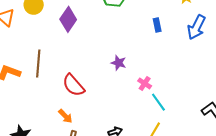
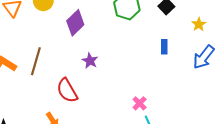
purple star: (119, 63) -> (90, 61), moved

